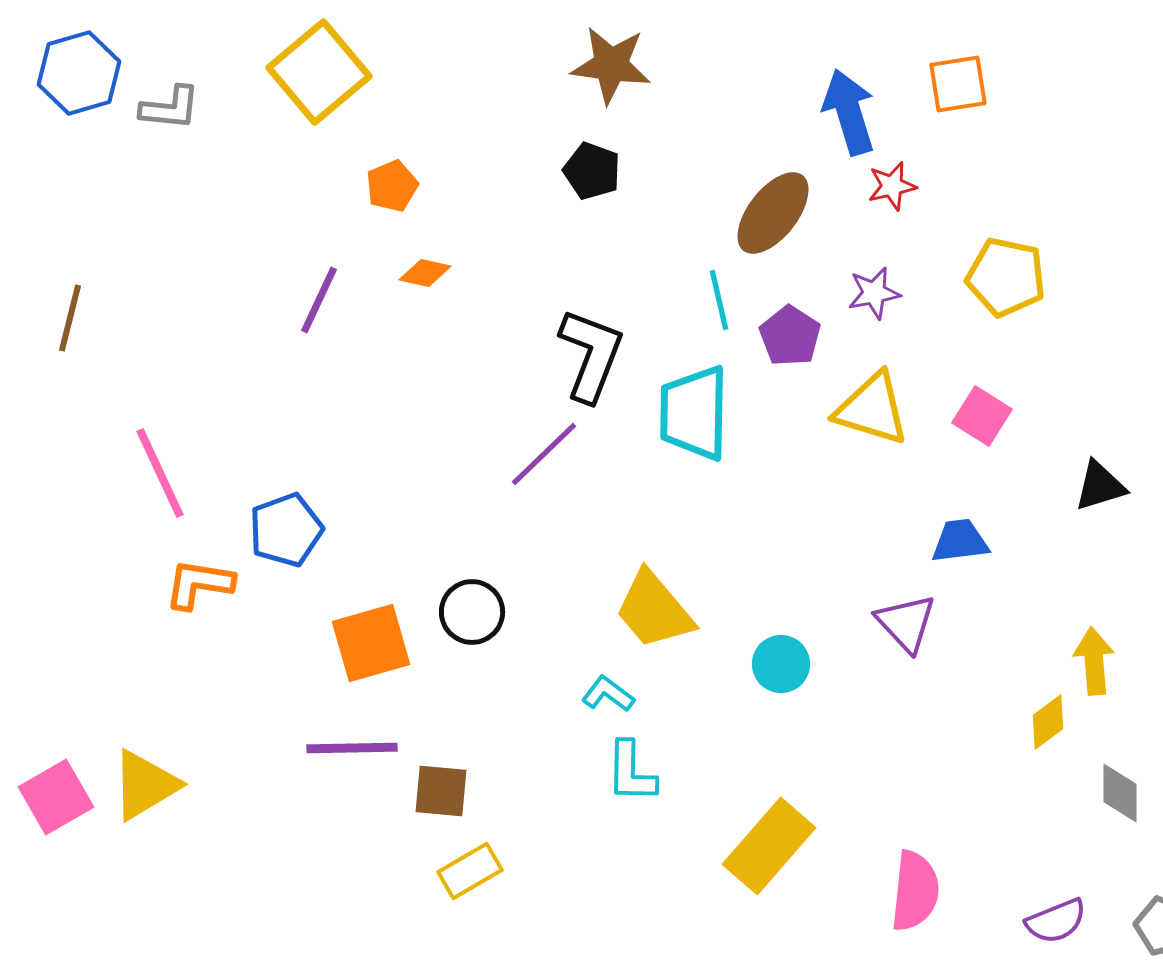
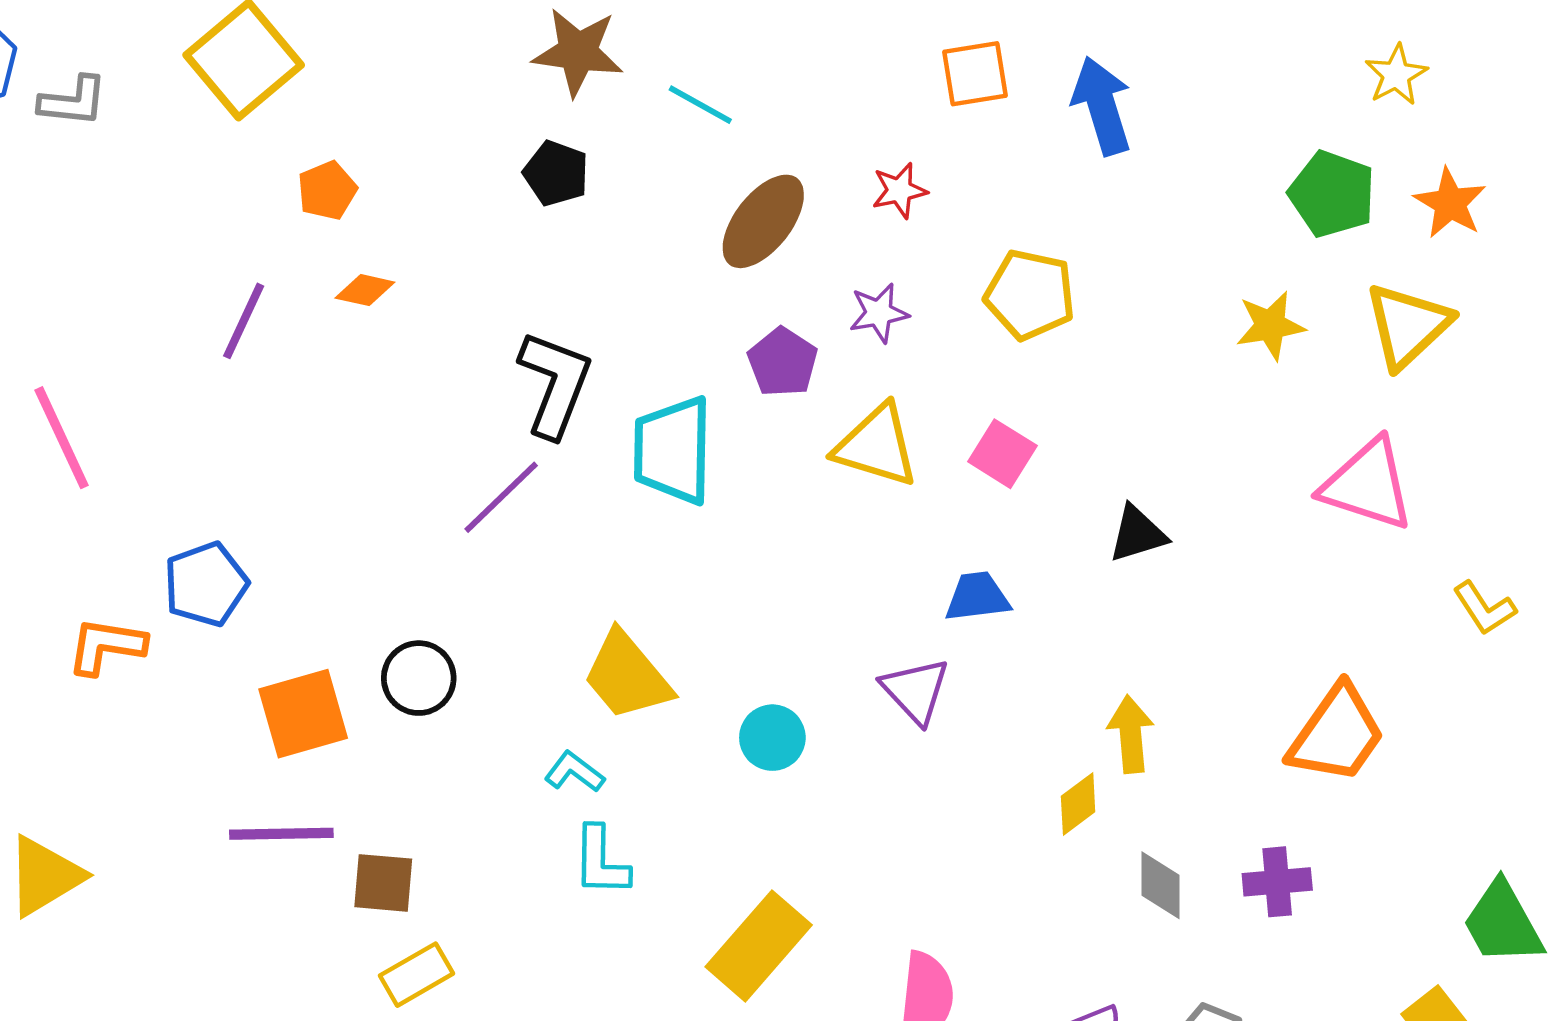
blue arrow: (849, 112) -> (1102, 106), moved
cyan line: (719, 300) -> (700, 105), moved, turned -48
pink line: (160, 473) -> (62, 438), moved

